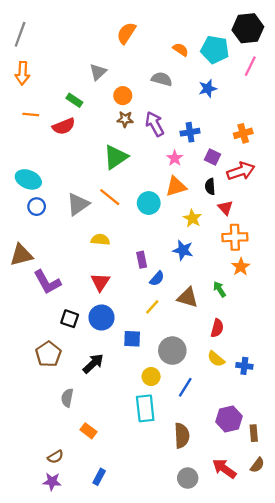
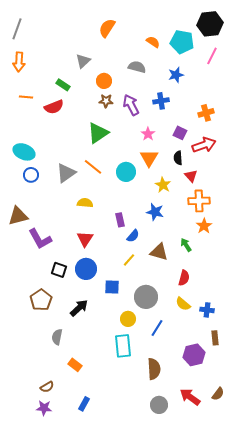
blue cross: (190, 132) -> (161, 101), moved
orange triangle: (176, 186) -> (149, 158), turned -42
brown rectangle: (254, 433) -> (215, 338), moved

